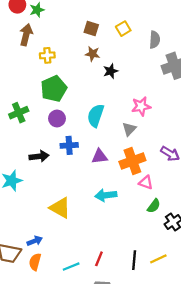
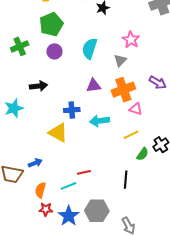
pink star: (141, 106) -> (131, 40), turned -30
blue cross: (69, 145) -> (72, 110), moved
green semicircle: (154, 206) -> (142, 154), moved
red line: (99, 259) -> (84, 172), moved, turned 56
yellow line: (158, 259) -> (131, 135), moved
orange semicircle: (35, 262) -> (40, 190), moved

